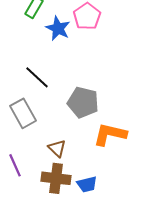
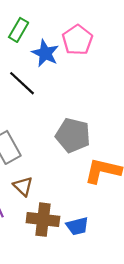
black line: (37, 77) -> (22, 83), moved
brown triangle: (57, 148) -> (23, 186), moved

